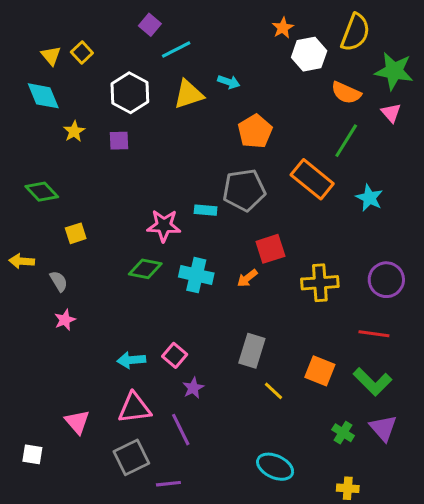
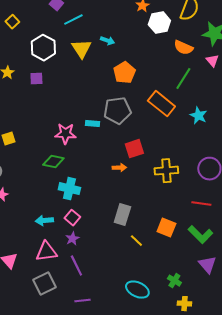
yellow triangle: (189, 94) -> (81, 49), turned -45
cyan cross: (196, 275) -> (69, 189), moved
orange arrow: (247, 278) -> (119, 168), turned -144
purple star: (193, 388) -> (72, 239), moved
green cross: (343, 433) -> (174, 281), moved
purple line: (168, 484) -> (82, 301), moved

